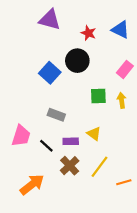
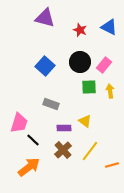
black circle: (77, 61) -> (80, 62), moved
pink rectangle: (125, 69) -> (104, 65), moved
black line: (46, 146) -> (33, 140), moved

